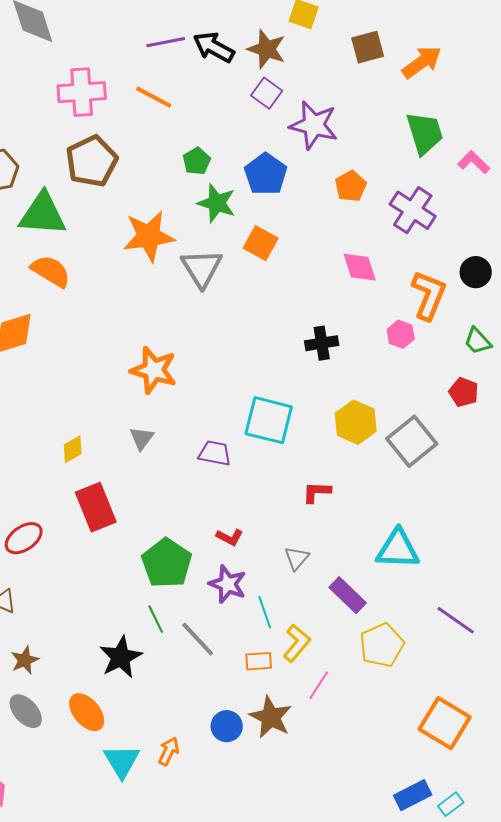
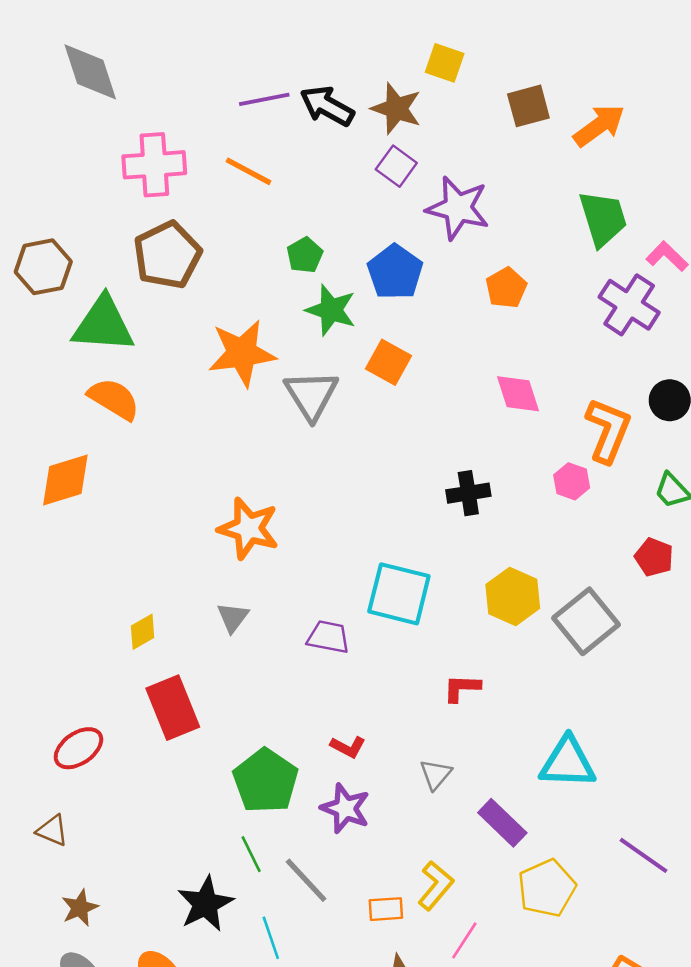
purple cross: (413, 210) -> (629, 305), moved
cyan line: (265, 612) -> (271, 938), moved

